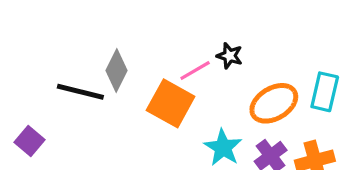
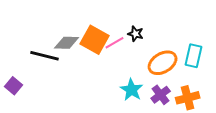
gray diamond: (116, 71) -> (67, 43), turned 65
orange square: (171, 103) -> (95, 40), moved

